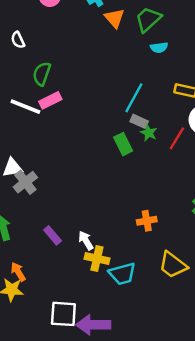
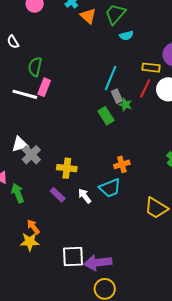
pink rectangle: (50, 100) -> (44, 87), turned -36
gray rectangle: (139, 121) -> (117, 96), turned 48
red line: (177, 138) -> (145, 88), moved
orange cross: (147, 221) -> (122, 164), moved
yellow cross: (97, 259) -> (67, 168), moved
cyan trapezoid: (122, 274) -> (110, 188), moved

